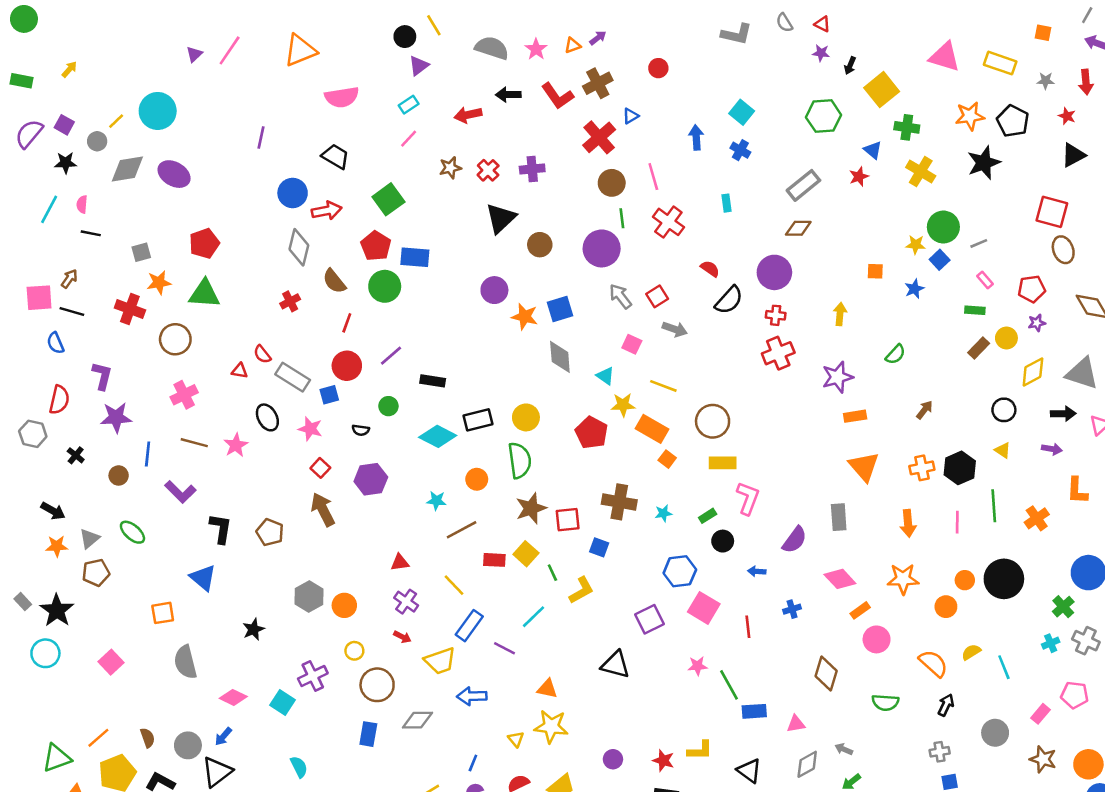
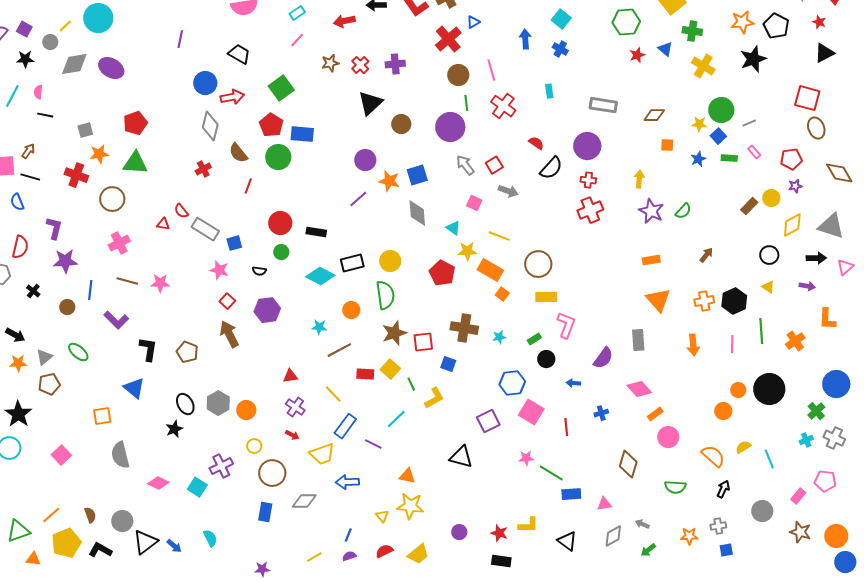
red star: (859, 177) -> (637, 55), moved
gray rectangle: (803, 185) -> (603, 105), moved, turned 48
brown diamond: (798, 228) -> (654, 115), moved
green rectangle: (975, 310) -> (729, 158), moved
purple line: (391, 356) -> (358, 199), moved
red circle: (347, 366) -> (280, 223), moved
purple star: (837, 377) -> (651, 211), moved, turned -30
black ellipse: (267, 417) -> (185, 404), moved
pink star: (236, 445) -> (160, 283), turned 30
orange star: (903, 579) -> (689, 536), moved, size x0.7
green line: (729, 685) -> (551, 473), turned -30
blue arrow: (223, 737) -> (174, 546), moved, turned -91

